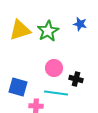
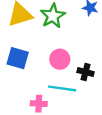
blue square: (18, 87) -> (18, 58), moved

